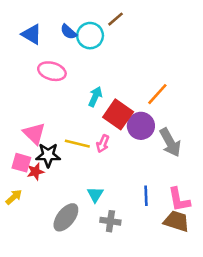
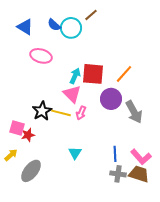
red square: (118, 114) -> (93, 74), moved, turned -30
pink triangle: (34, 133) -> (72, 94), moved
black star: (48, 155) -> (42, 111), moved, turned -30
pink L-shape: (179, 200) -> (141, 157), turned -30
gray ellipse: (66, 217) -> (31, 171), moved
gray cross: (110, 221) -> (118, 174), moved

